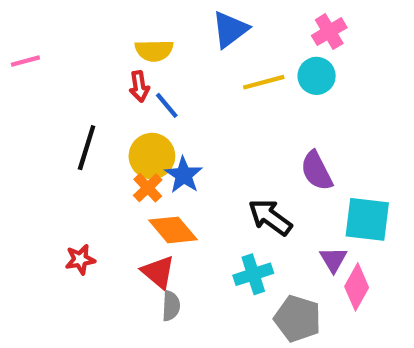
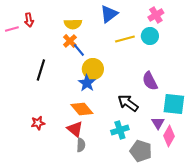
red arrow: (139, 86) -> (29, 20), moved
yellow circle: (152, 156) -> (93, 69), moved
orange cross: (148, 188) -> (70, 41), moved

